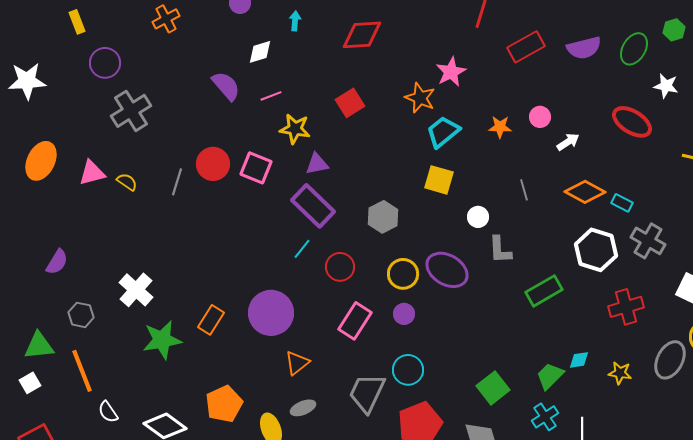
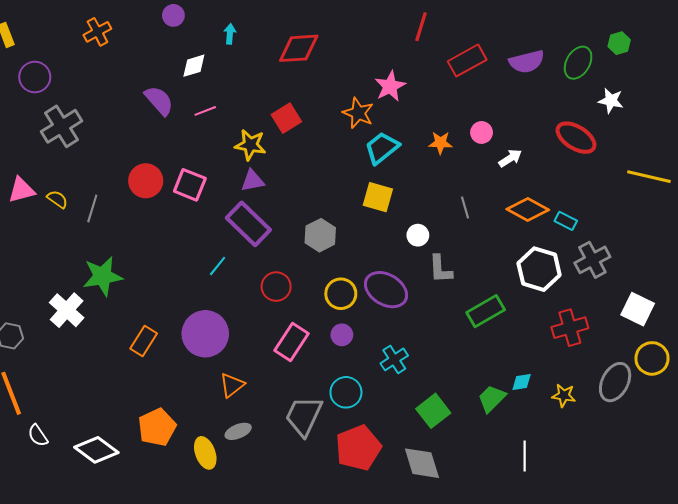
yellow star: (295, 129) -> (250, 145), moved
gray line: (177, 182) -> (92, 208), moved
gray cross: (648, 241) -> (592, 260), turned 32
cyan line: (302, 249) -> (218, 266), moved
green star: (162, 340) -> (103, 276), moved
cyan cross: (545, 417) -> (394, 359), moved

